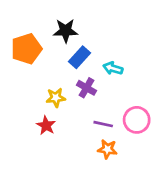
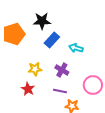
purple cross: (86, 88) -> (62, 70), moved
purple line: (103, 124) -> (60, 91), moved

